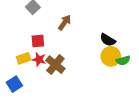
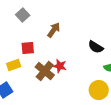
yellow circle: (111, 56) -> (99, 90), moved
red star: (39, 59) -> (60, 66), moved

